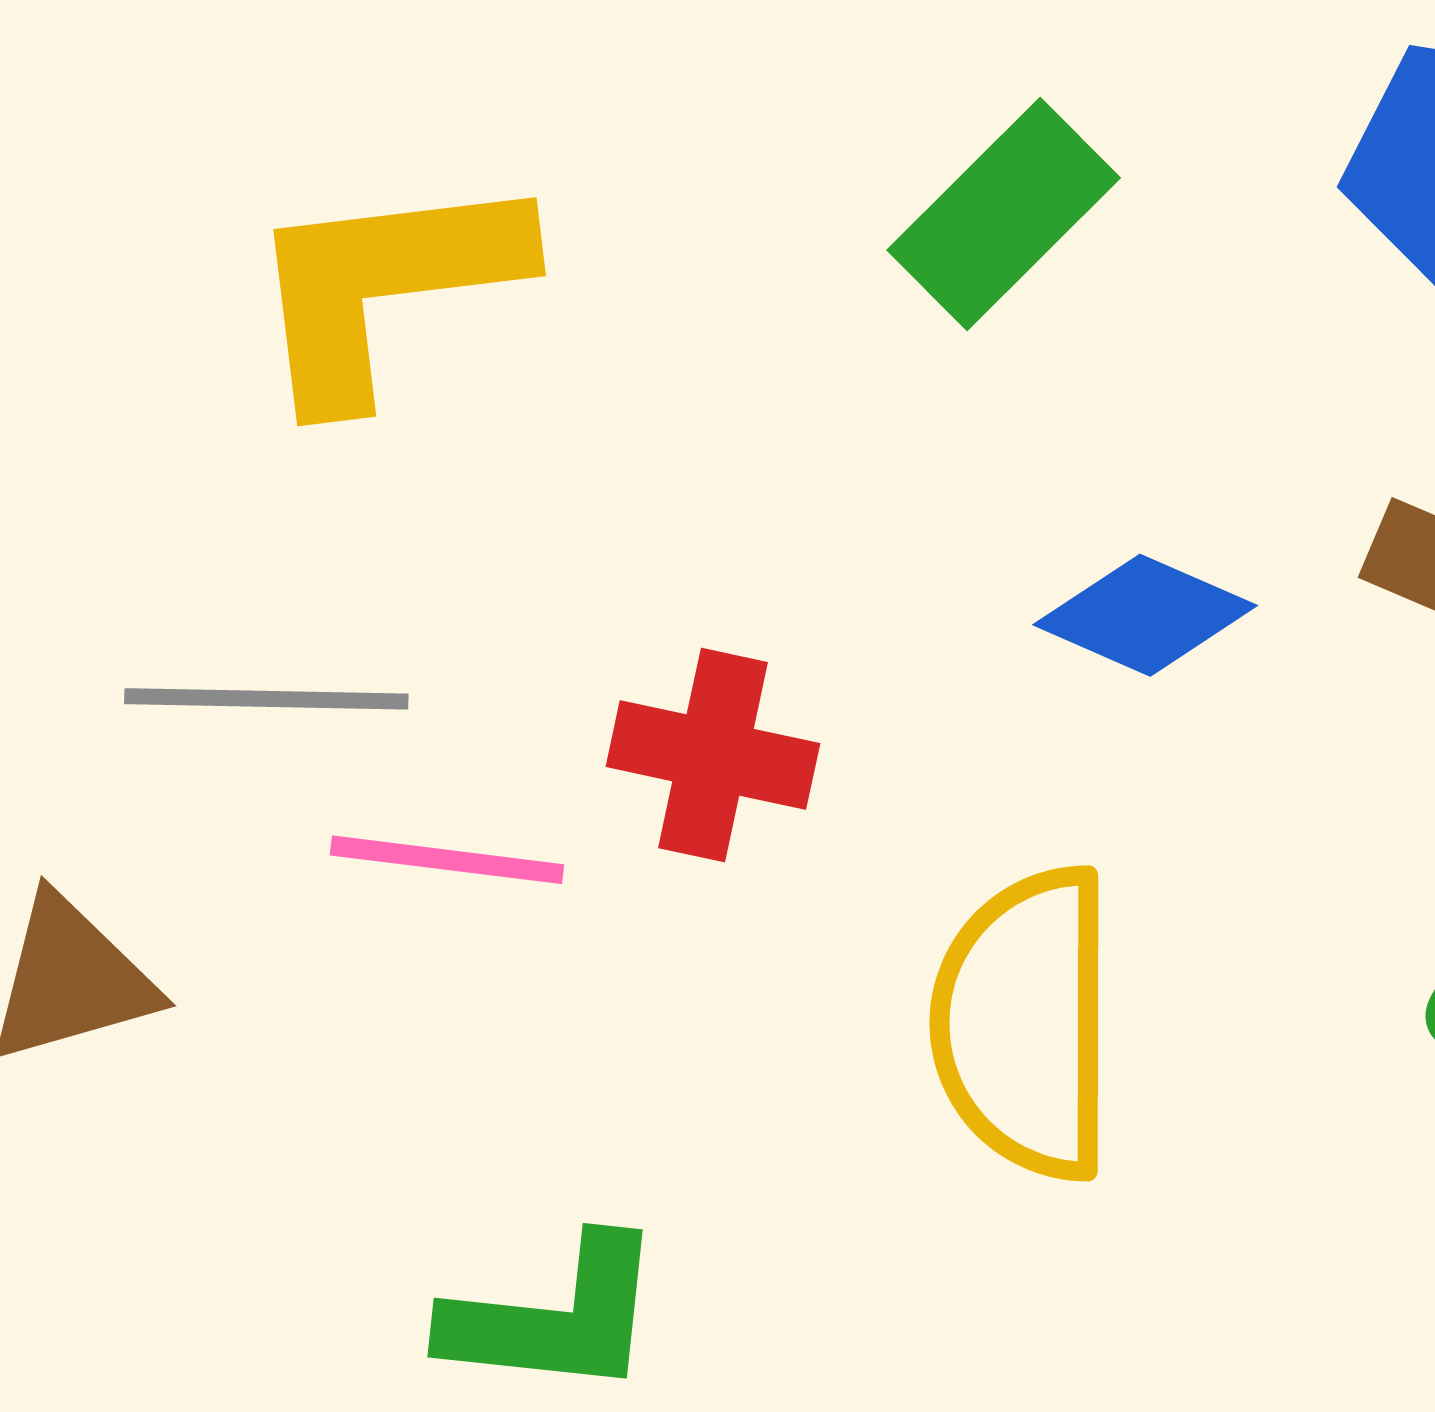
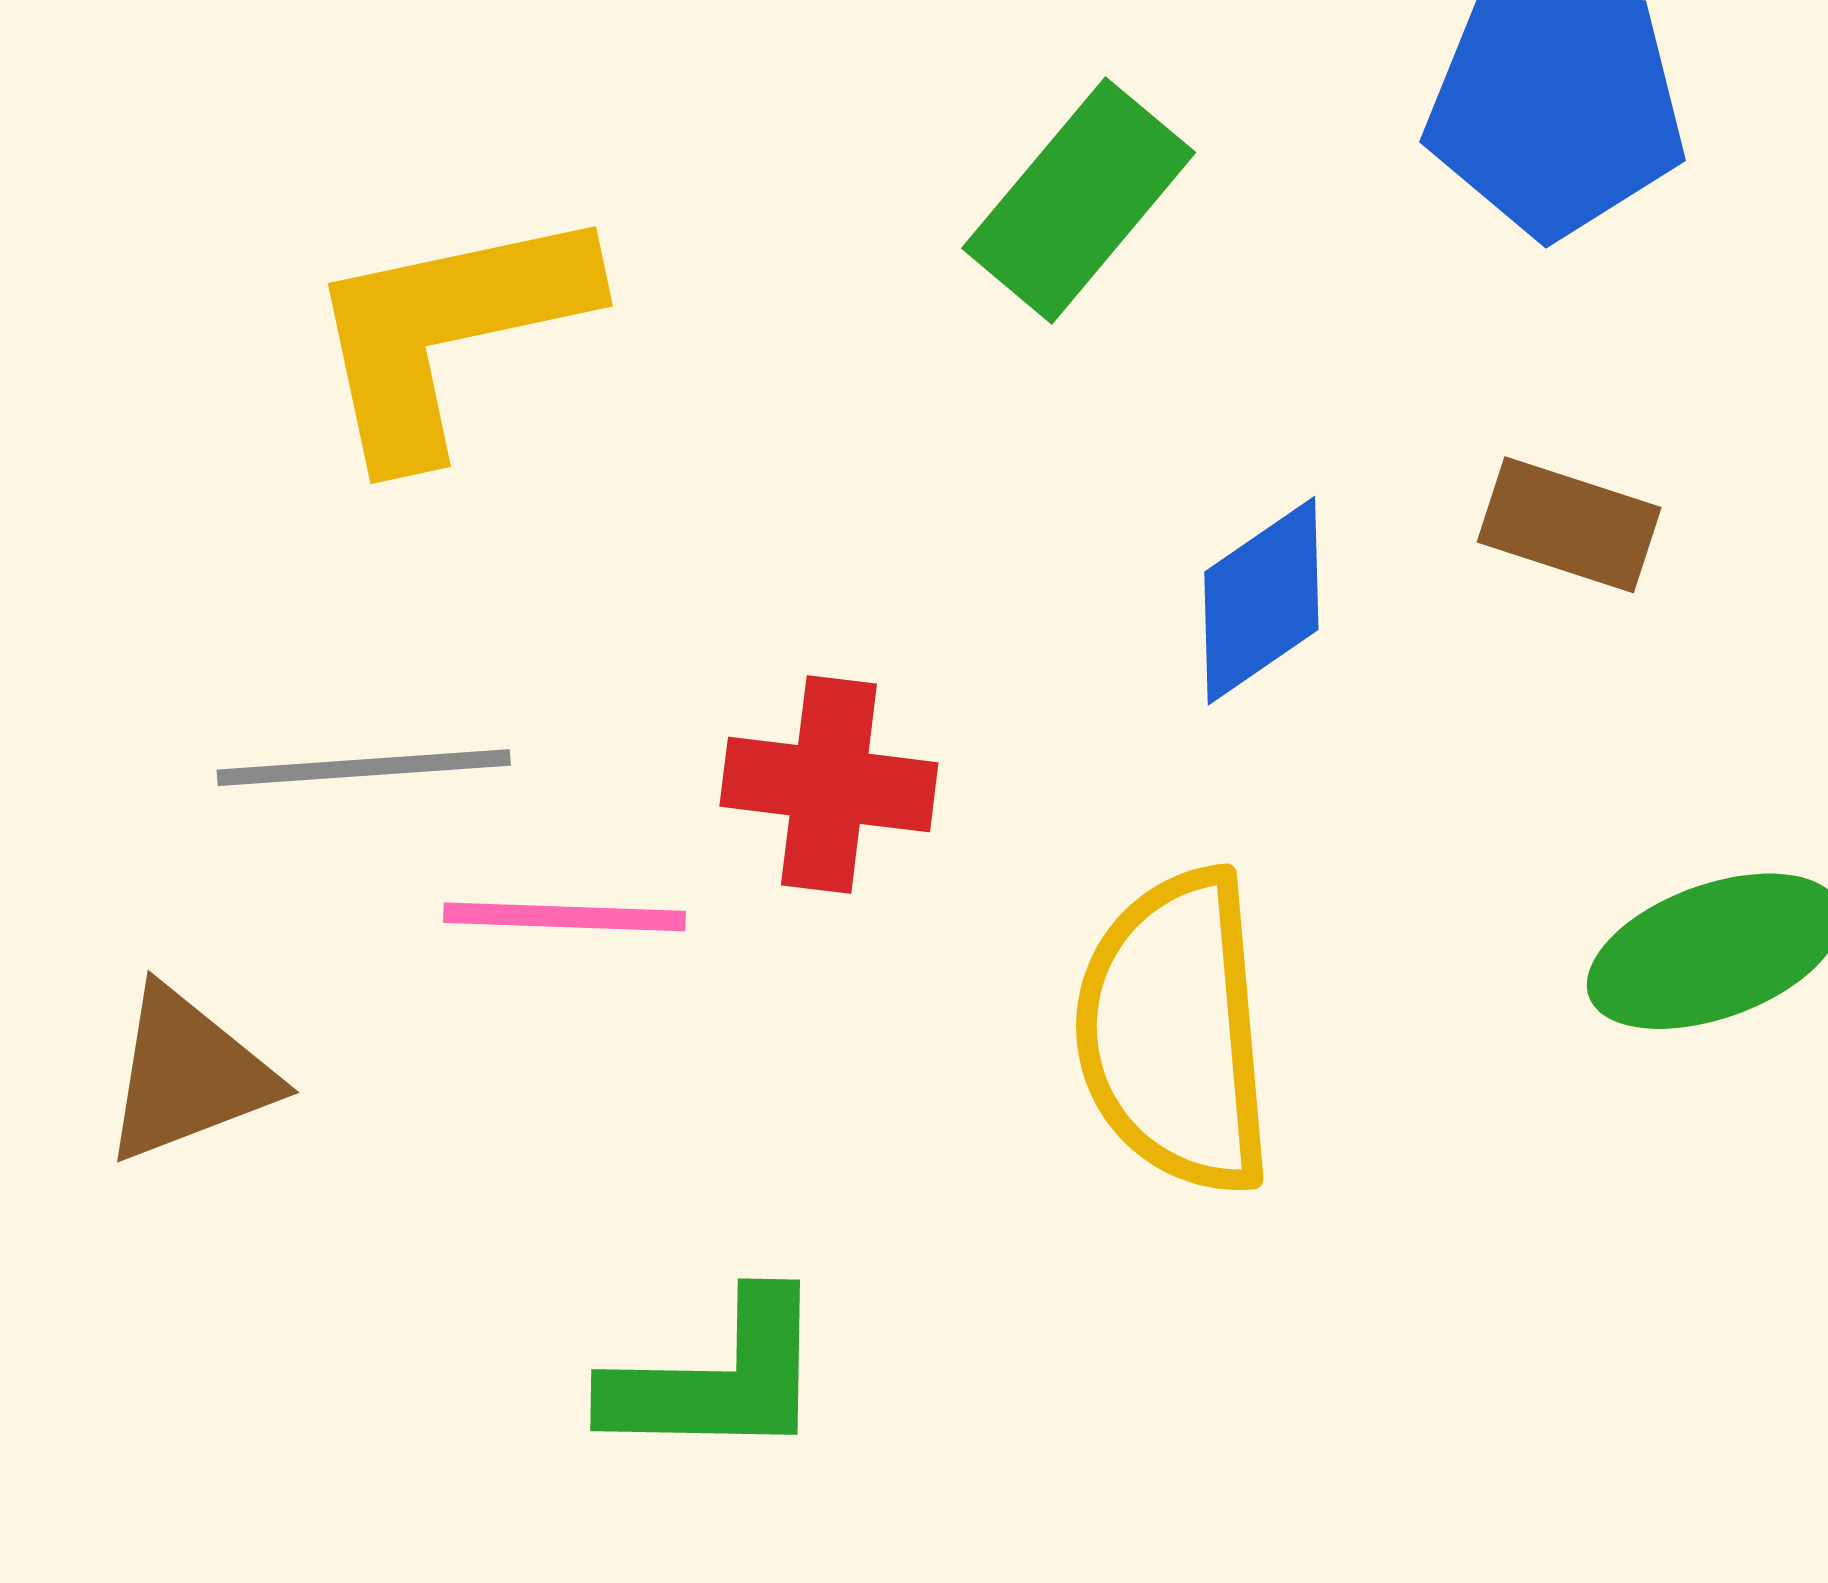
blue diamond: (1145, 615) -> (1261, 601), turned -53

